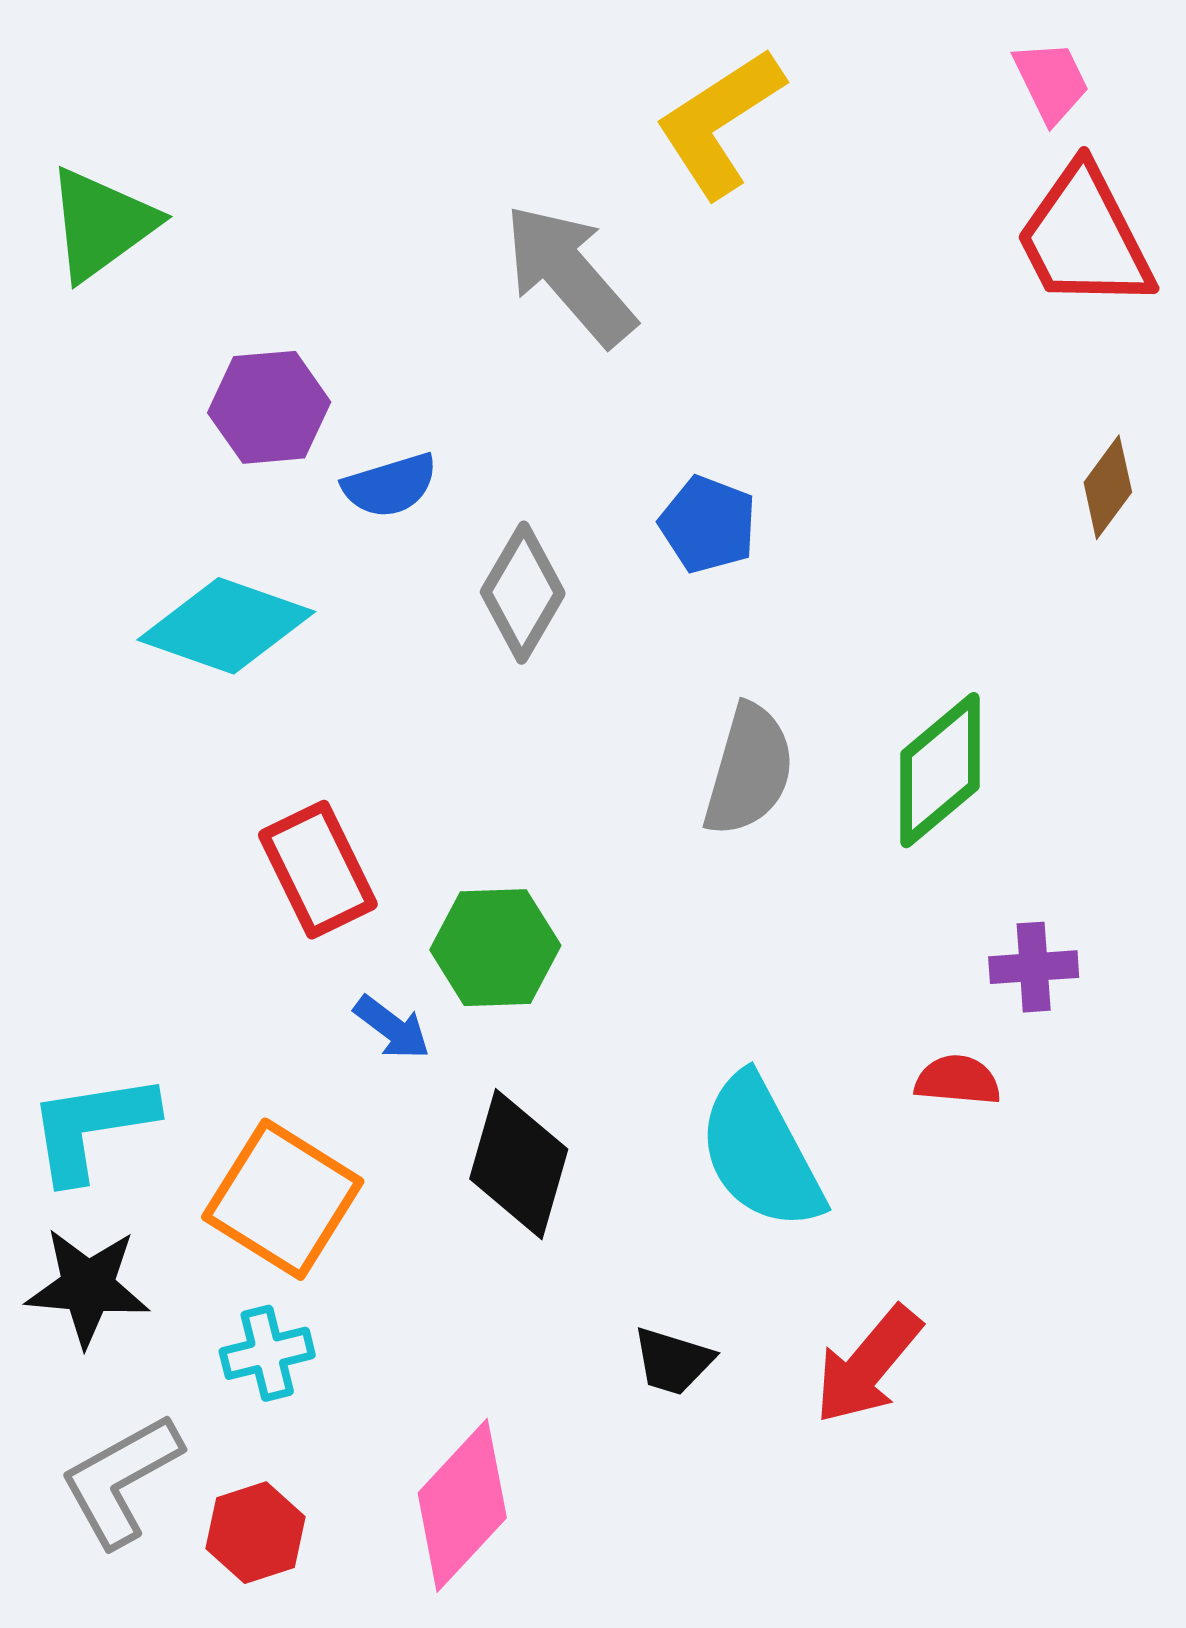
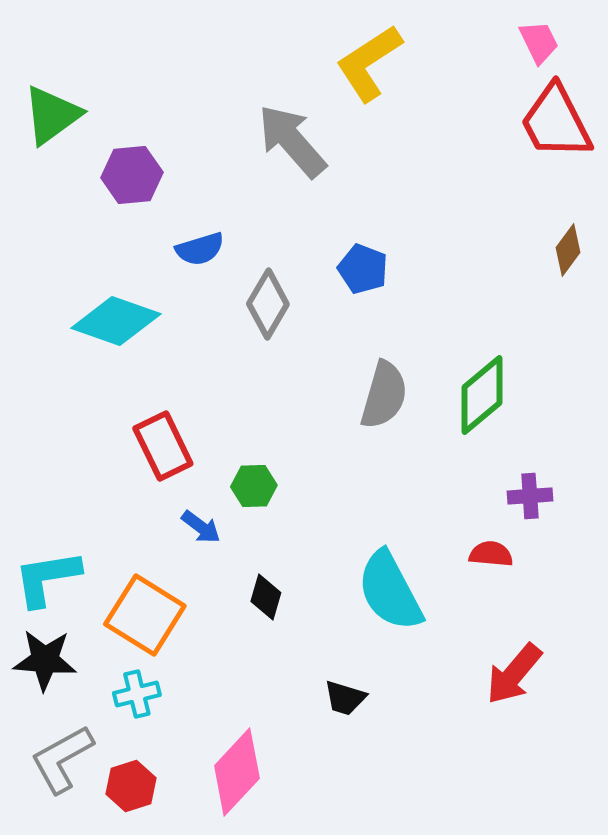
purple hexagon: (269, 407) -> (132, 175), moved
green hexagon: (495, 948) -> (254, 486), size x0.7
black diamond: (519, 1164) -> (266, 597), size x0.6
red arrow: (868, 1365) -> (514, 674), moved

